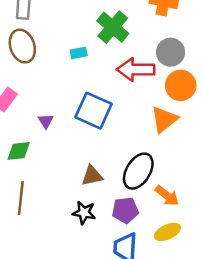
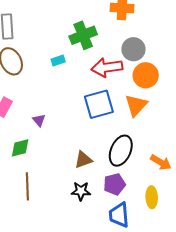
green cross: (113, 27) -> (83, 35), turned 36
blue square: (93, 111) -> (99, 104), moved, turned -32
orange arrow: (167, 196) -> (161, 162), moved
yellow ellipse: (167, 232) -> (152, 197), turned -60

